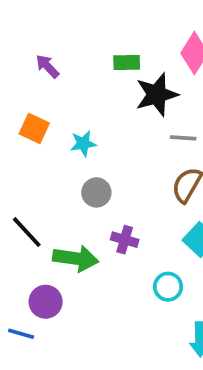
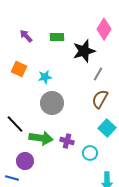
green rectangle: (127, 63) -> (57, 37), moved
gray line: (183, 138) -> (98, 74), turned -64
gray circle: (96, 192) -> (52, 103), size x1.5
purple cross: (125, 240) -> (67, 141), moved

